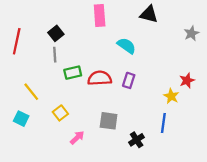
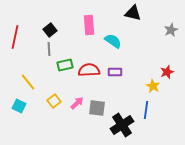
pink rectangle: (100, 15) -> (89, 25), moved
purple rectangle: (129, 80) -> (115, 72), turned 72
pink arrow: (77, 138) -> (77, 103), moved
black cross: (137, 140) -> (122, 125), size x1.6

